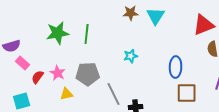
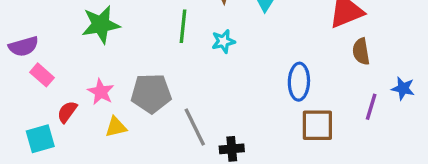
green line: (87, 34) -> (183, 26), moved
cyan star: (131, 56) -> (223, 41), moved
red semicircle: (38, 77) -> (67, 112), moved

